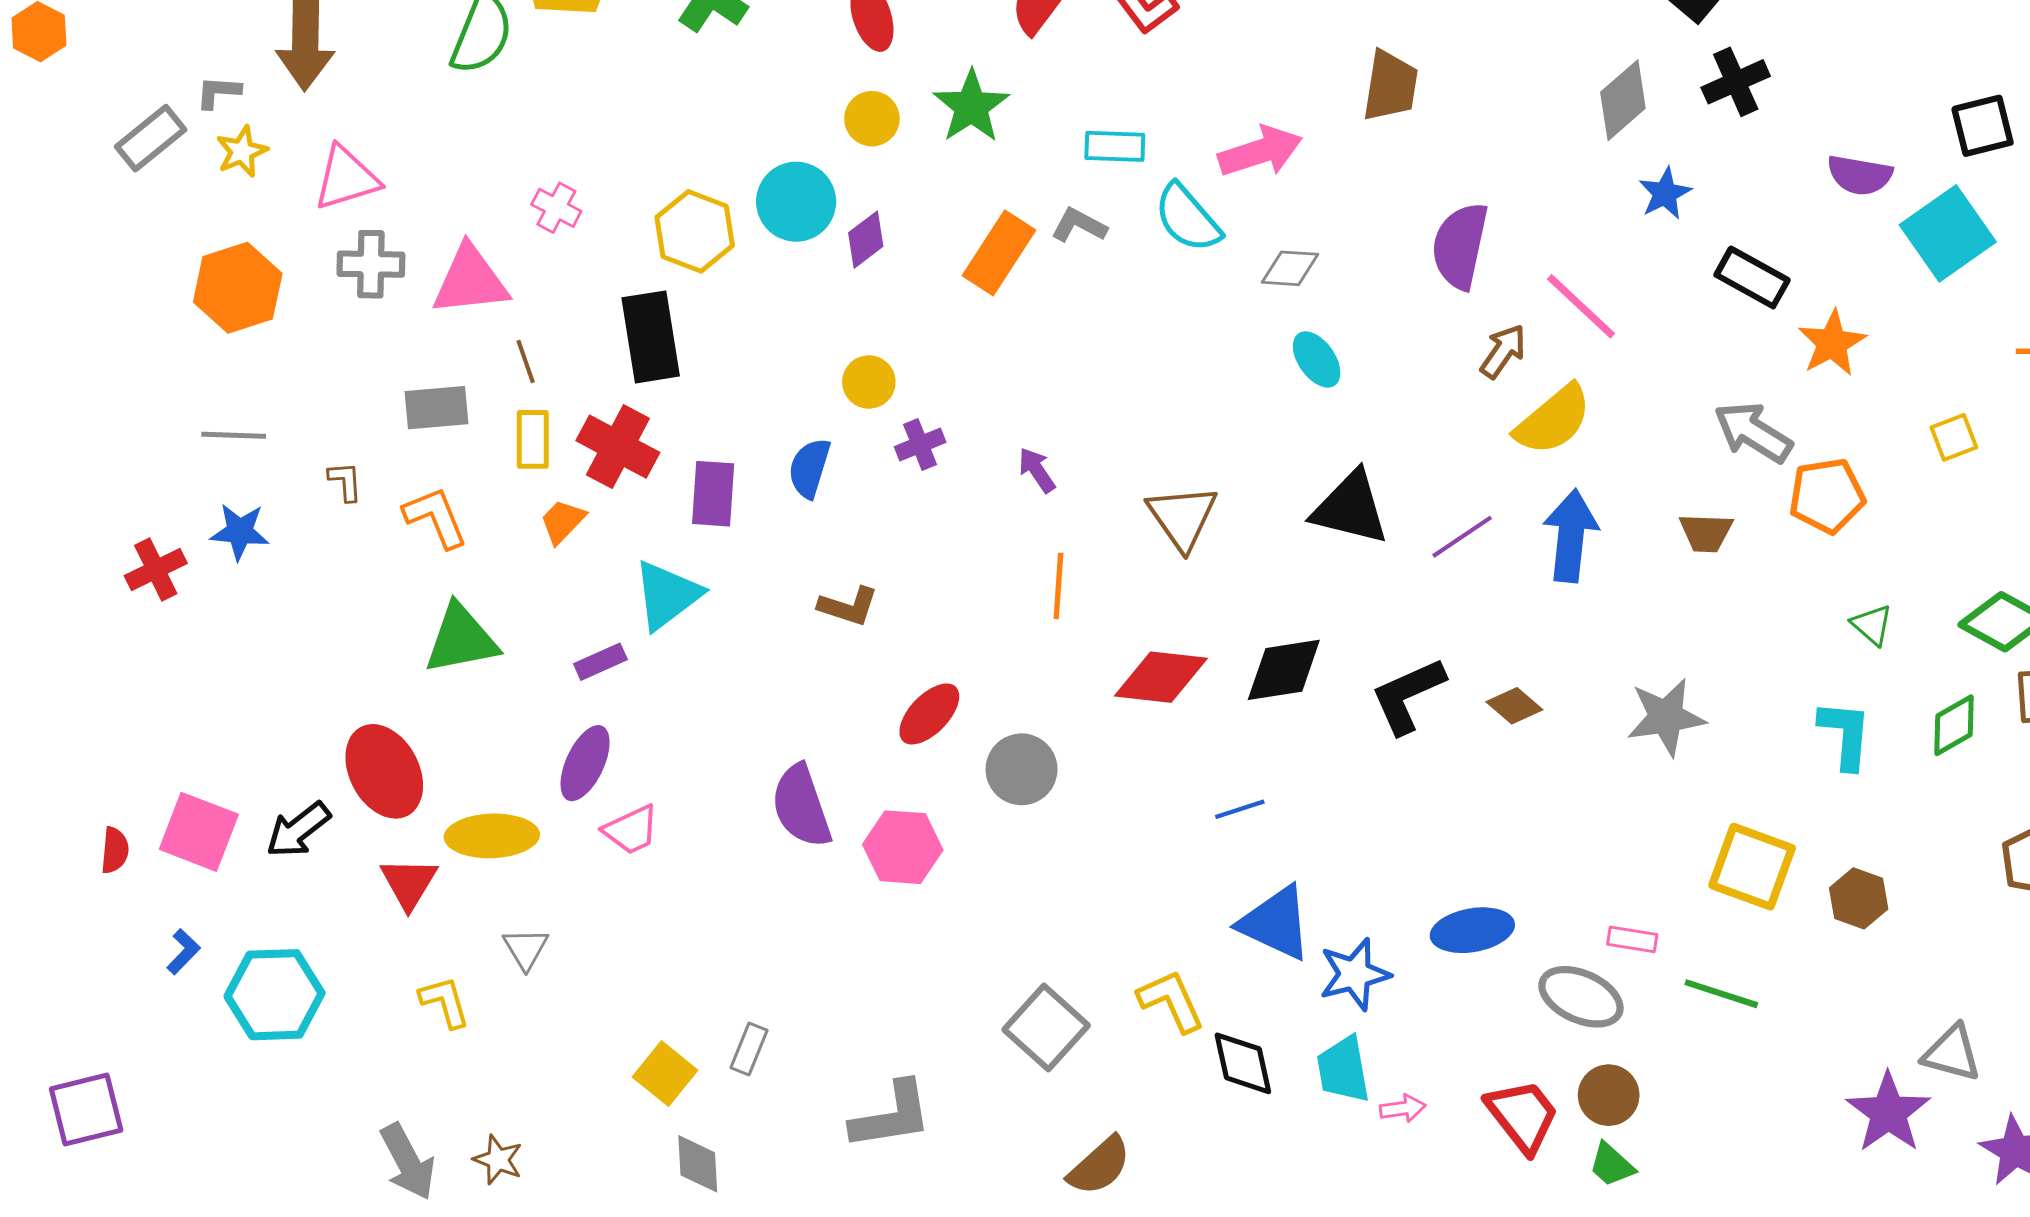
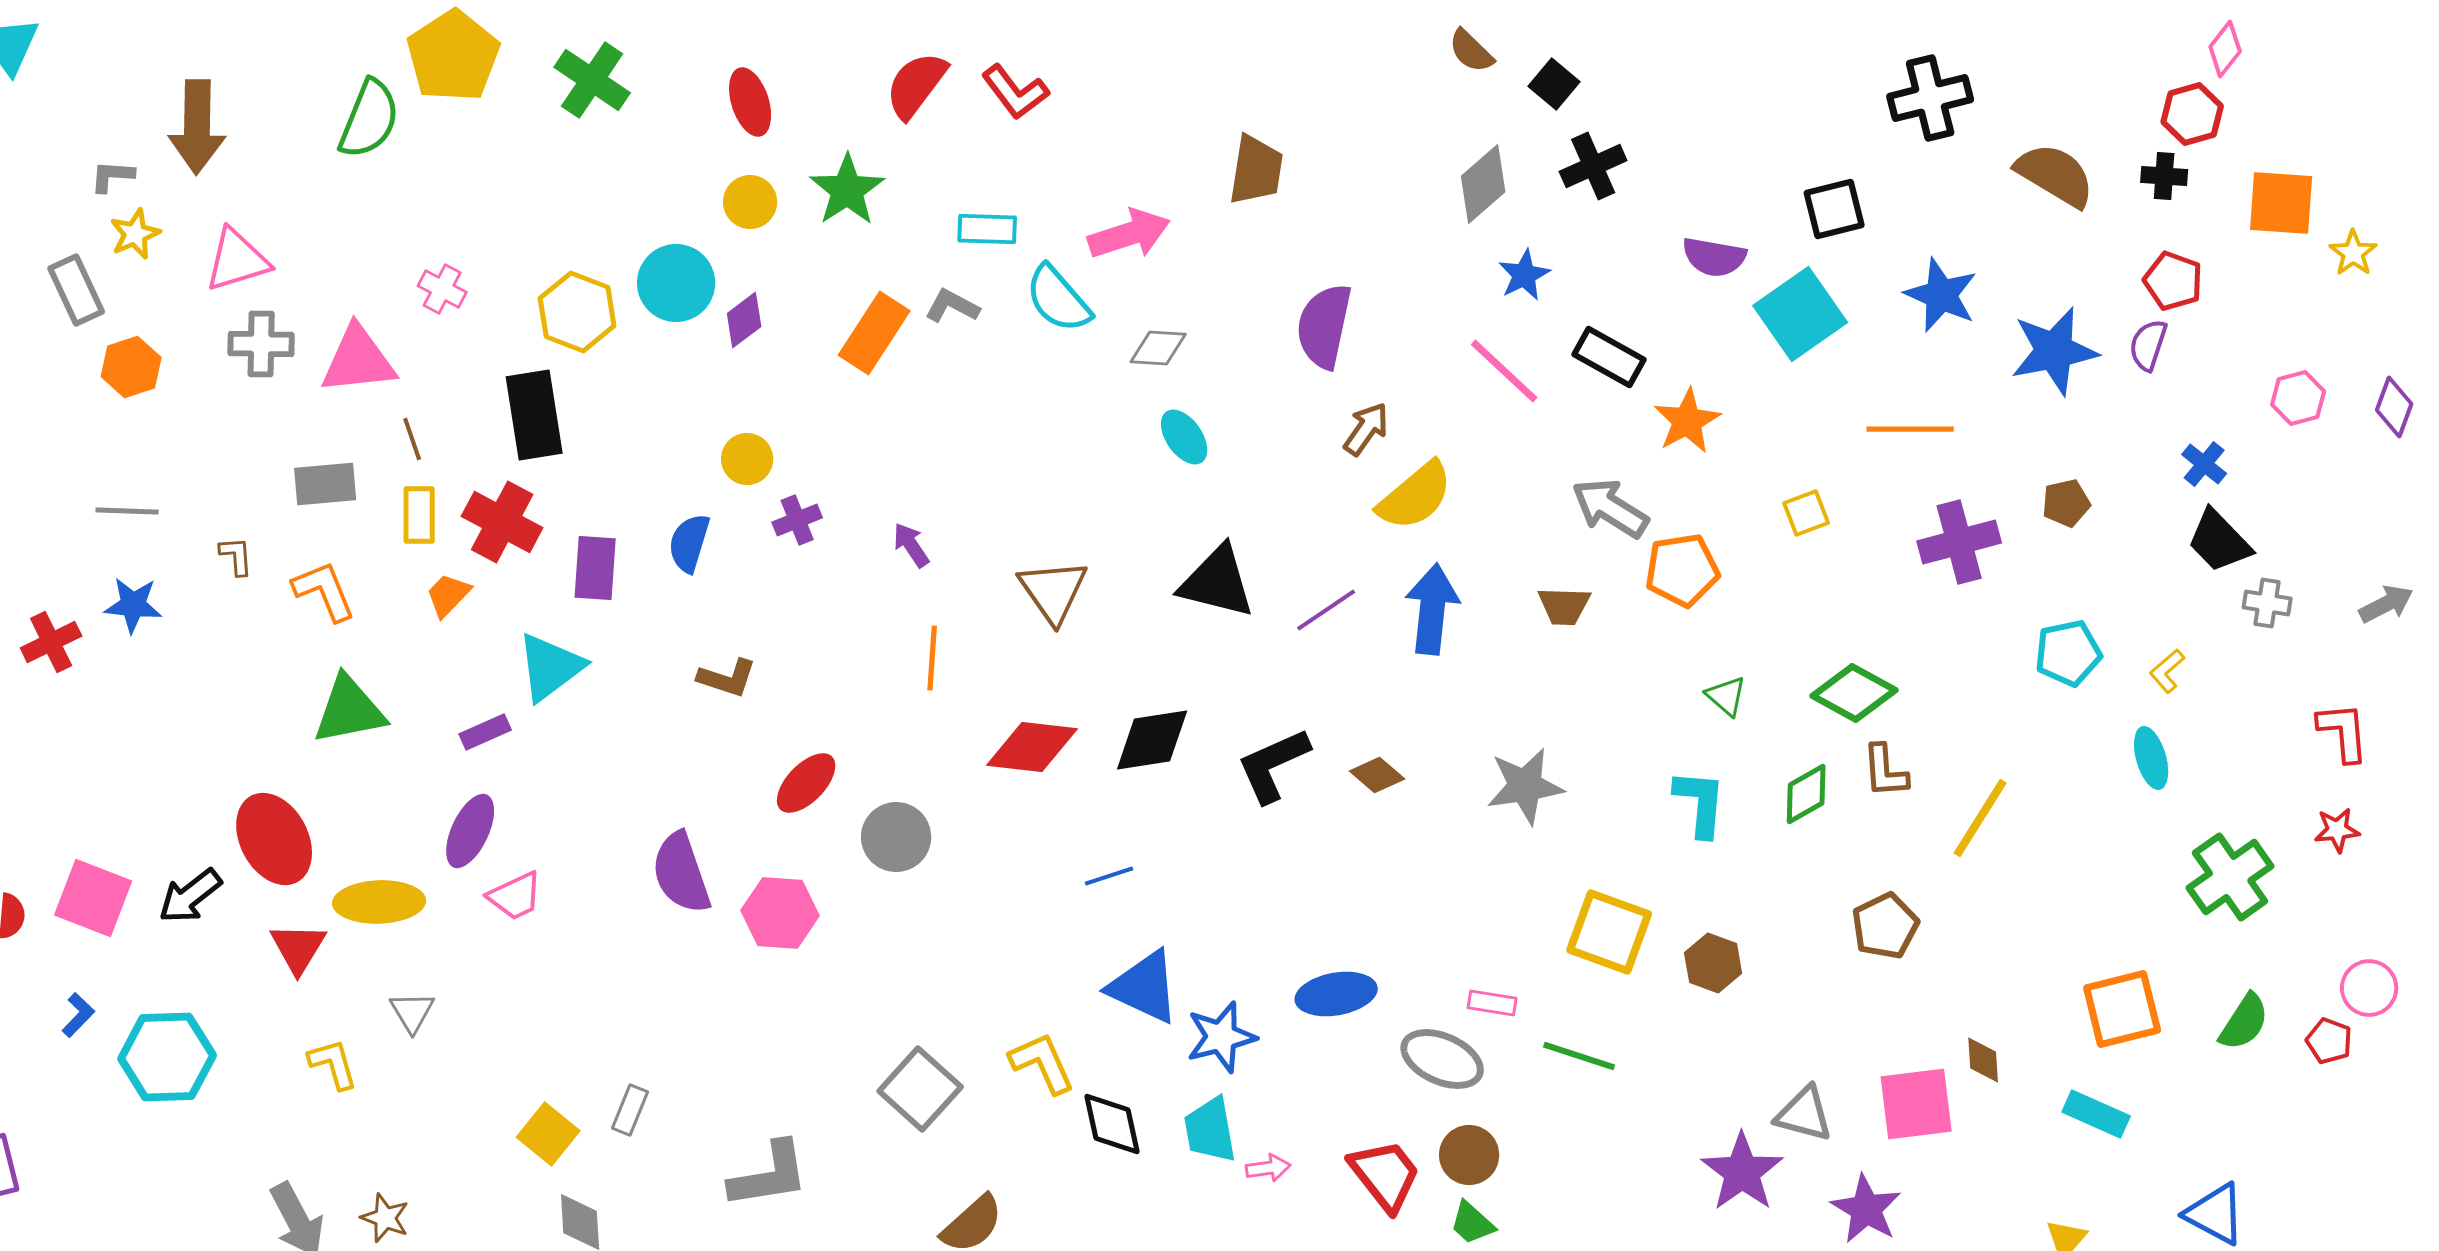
gray rectangle: (151, 138) -> (76, 290), moved, turned -76
orange hexagon: (238, 288) -> (131, 367), size x0.7
pink line: (1581, 306) -> (1504, 371), moved

